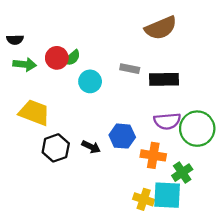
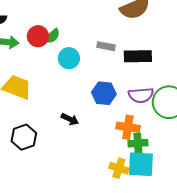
blue hexagon: (122, 136) -> (104, 93), moved
black hexagon: (56, 148) -> (24, 137), moved
green cross: (182, 173) -> (138, 143), moved, turned 30

